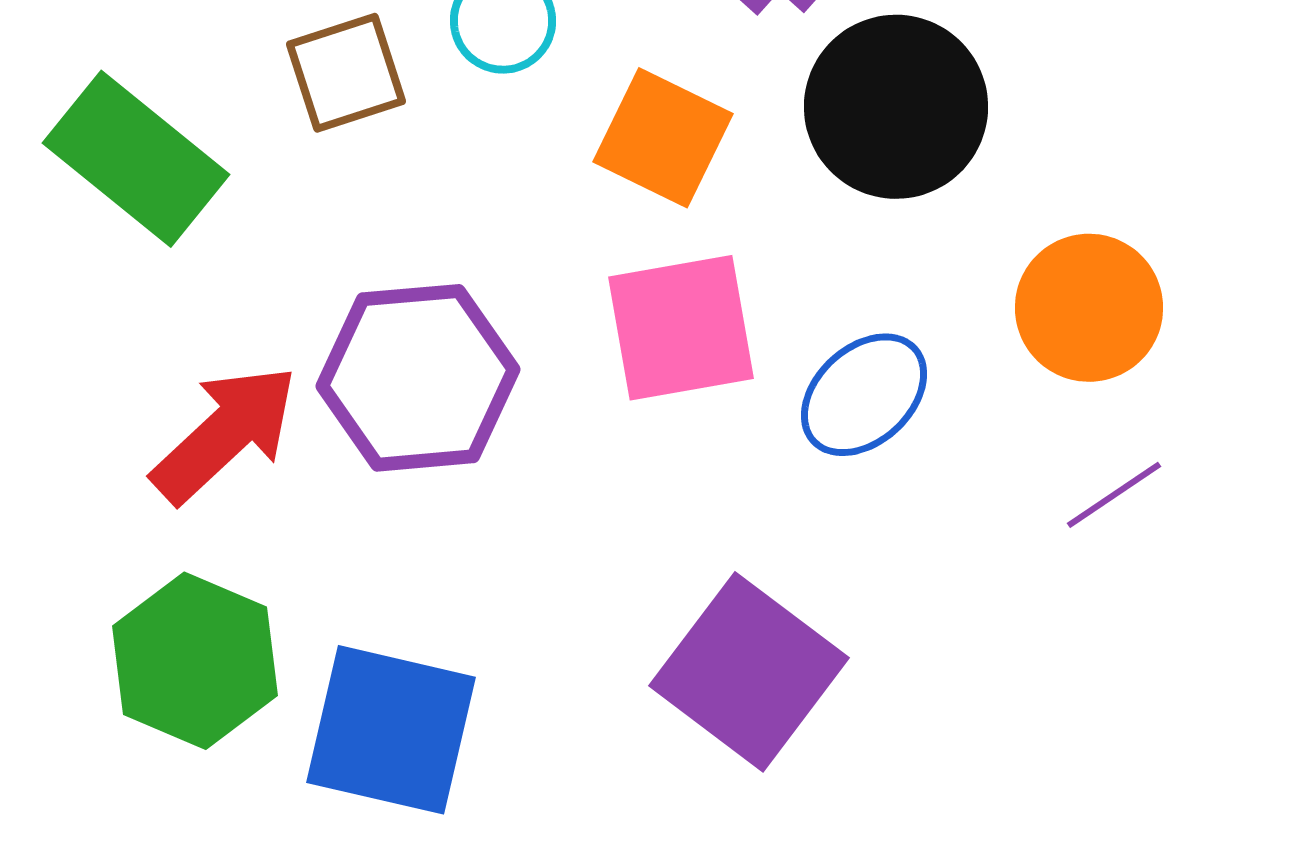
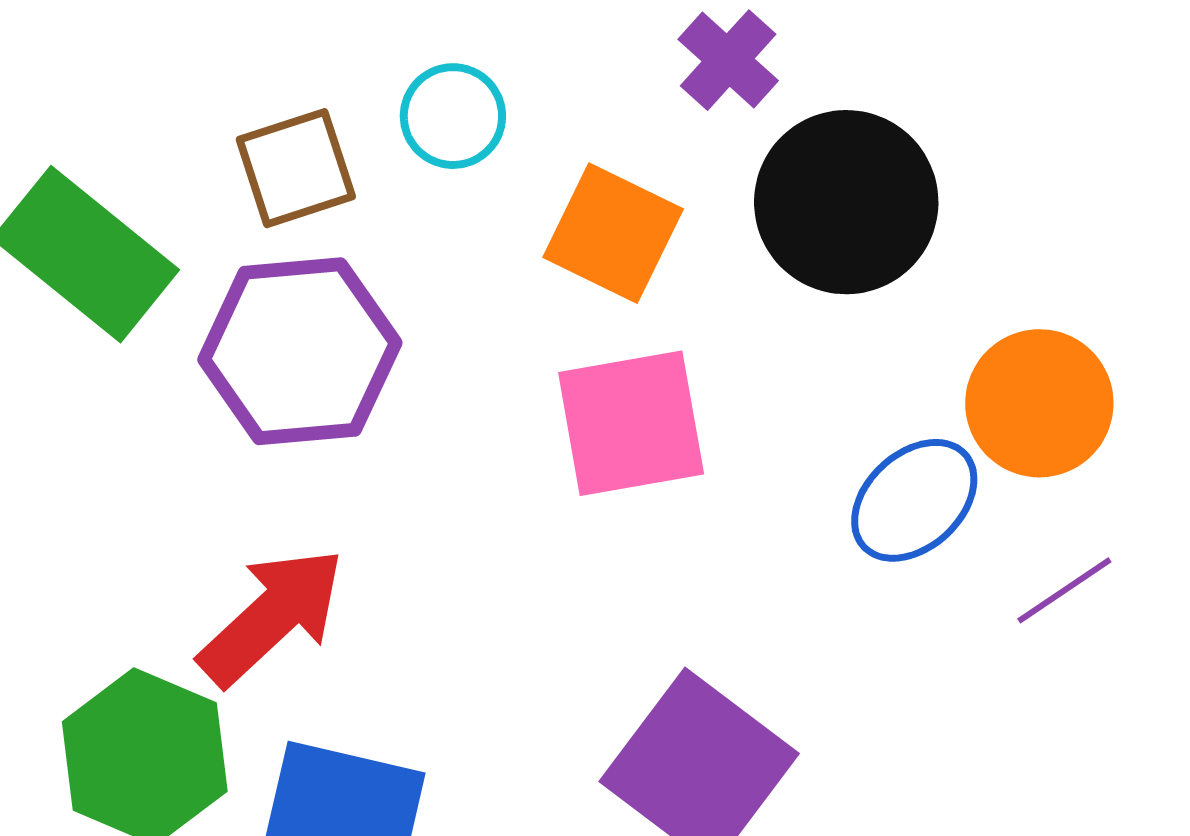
purple hexagon: (418, 378) -> (300, 351), moved
blue ellipse: (864, 395) -> (914, 500), moved
red arrow: (225, 434) -> (272, 616), moved

